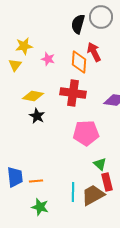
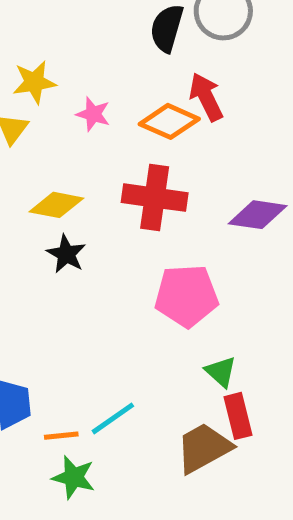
orange diamond: (79, 62) -> (169, 121), turned -70
orange line: (36, 181) -> (61, 436), moved
cyan line: (73, 192) -> (113, 418), moved, turned 54

